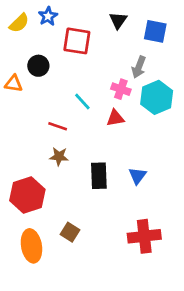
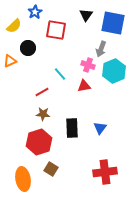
yellow semicircle: (19, 23) -> (14, 26), moved
blue square: (155, 31) -> (113, 23), size x1.4
orange triangle: (14, 84) -> (10, 61), turned -32
red line: (58, 126) -> (42, 92), turned -48
red hexagon: (27, 195) -> (39, 142), moved

